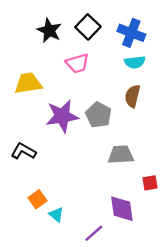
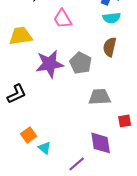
pink trapezoid: (77, 63) -> (63, 19), turned 75
black L-shape: (23, 151) -> (17, 94), turned 125

